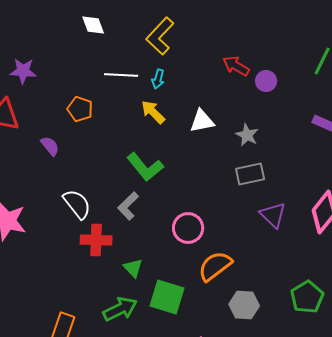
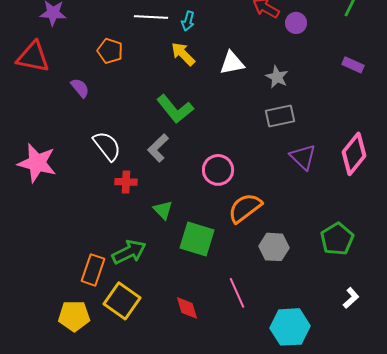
red cross: (96, 240) -> (126, 182), size x0.7
green arrow: (120, 309) -> (129, 252), moved

